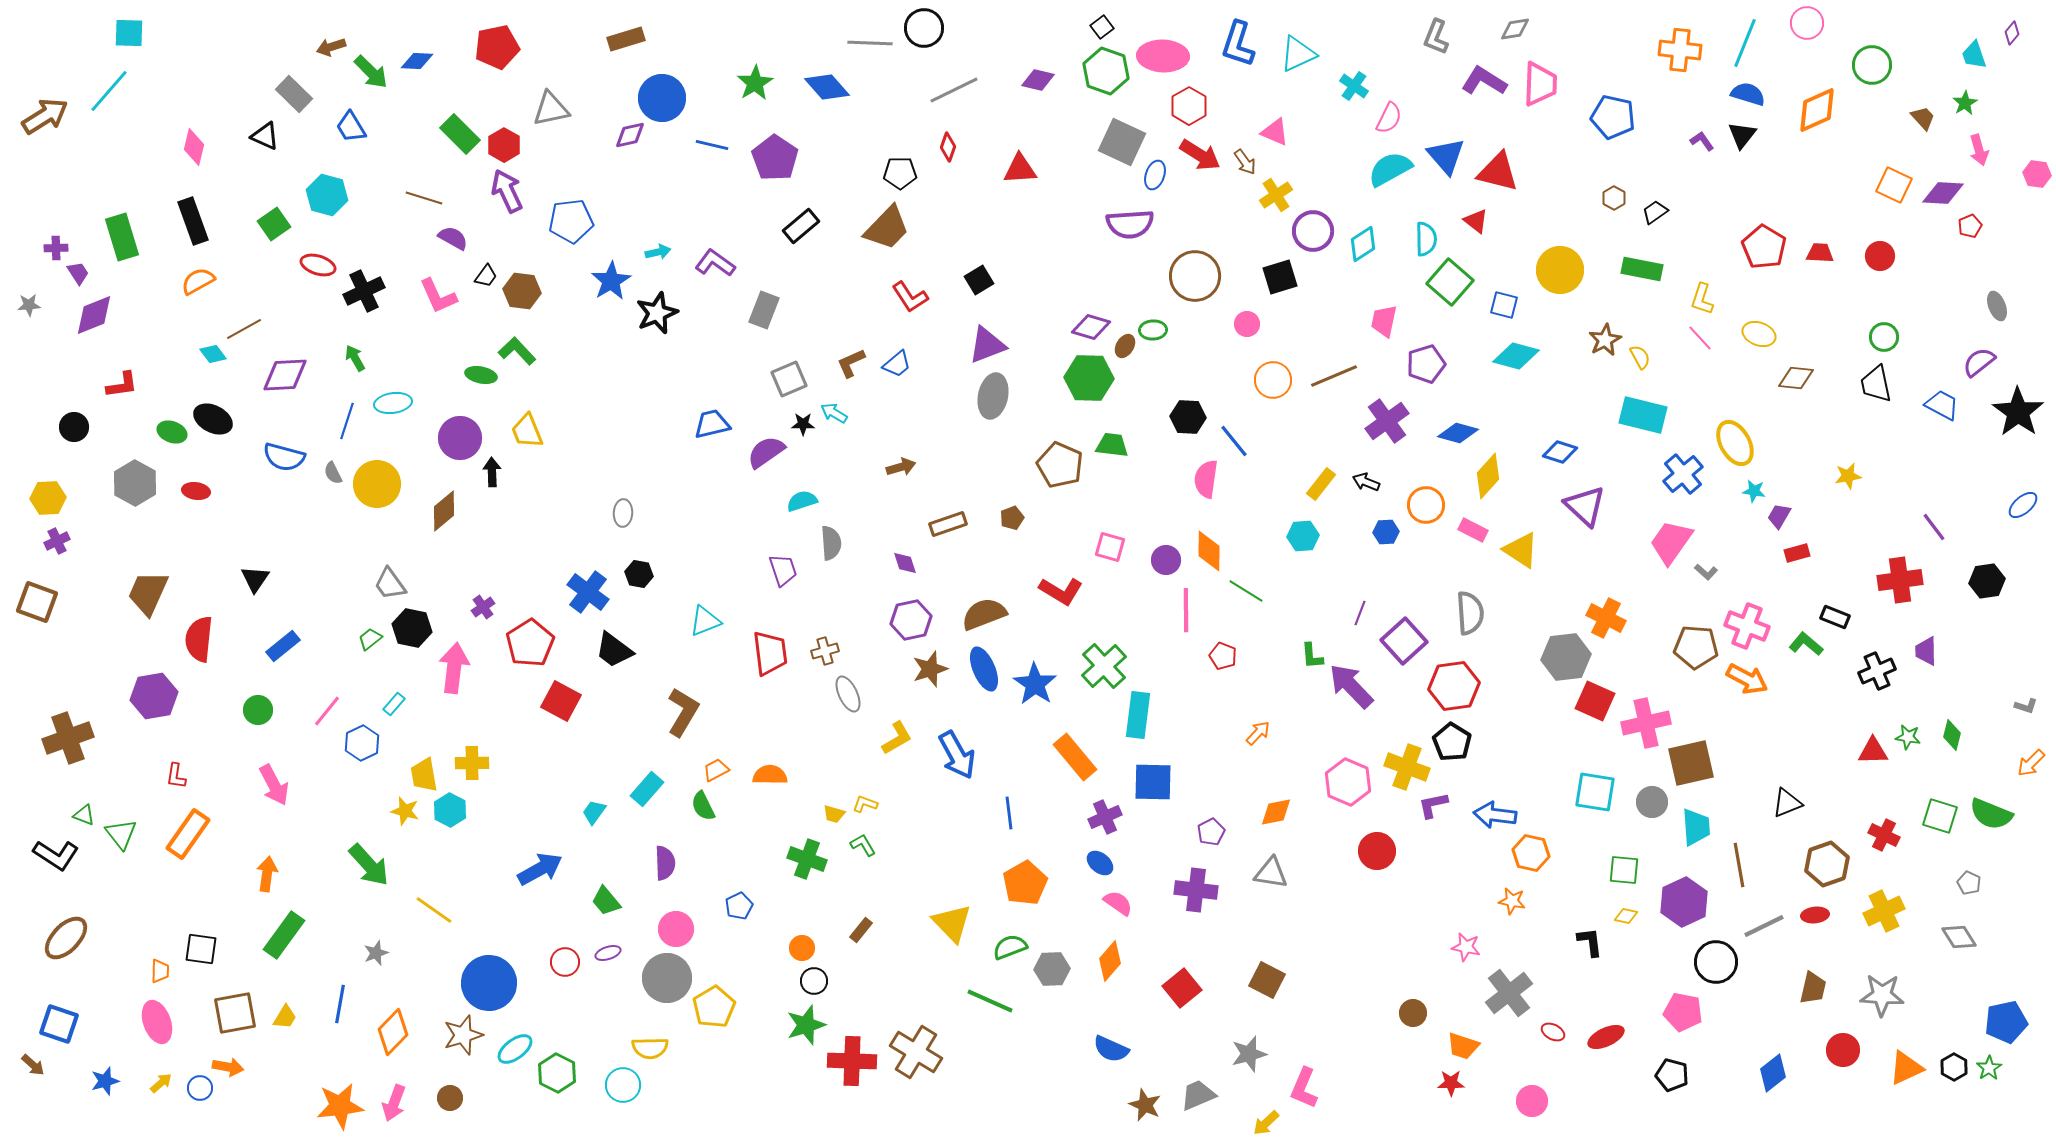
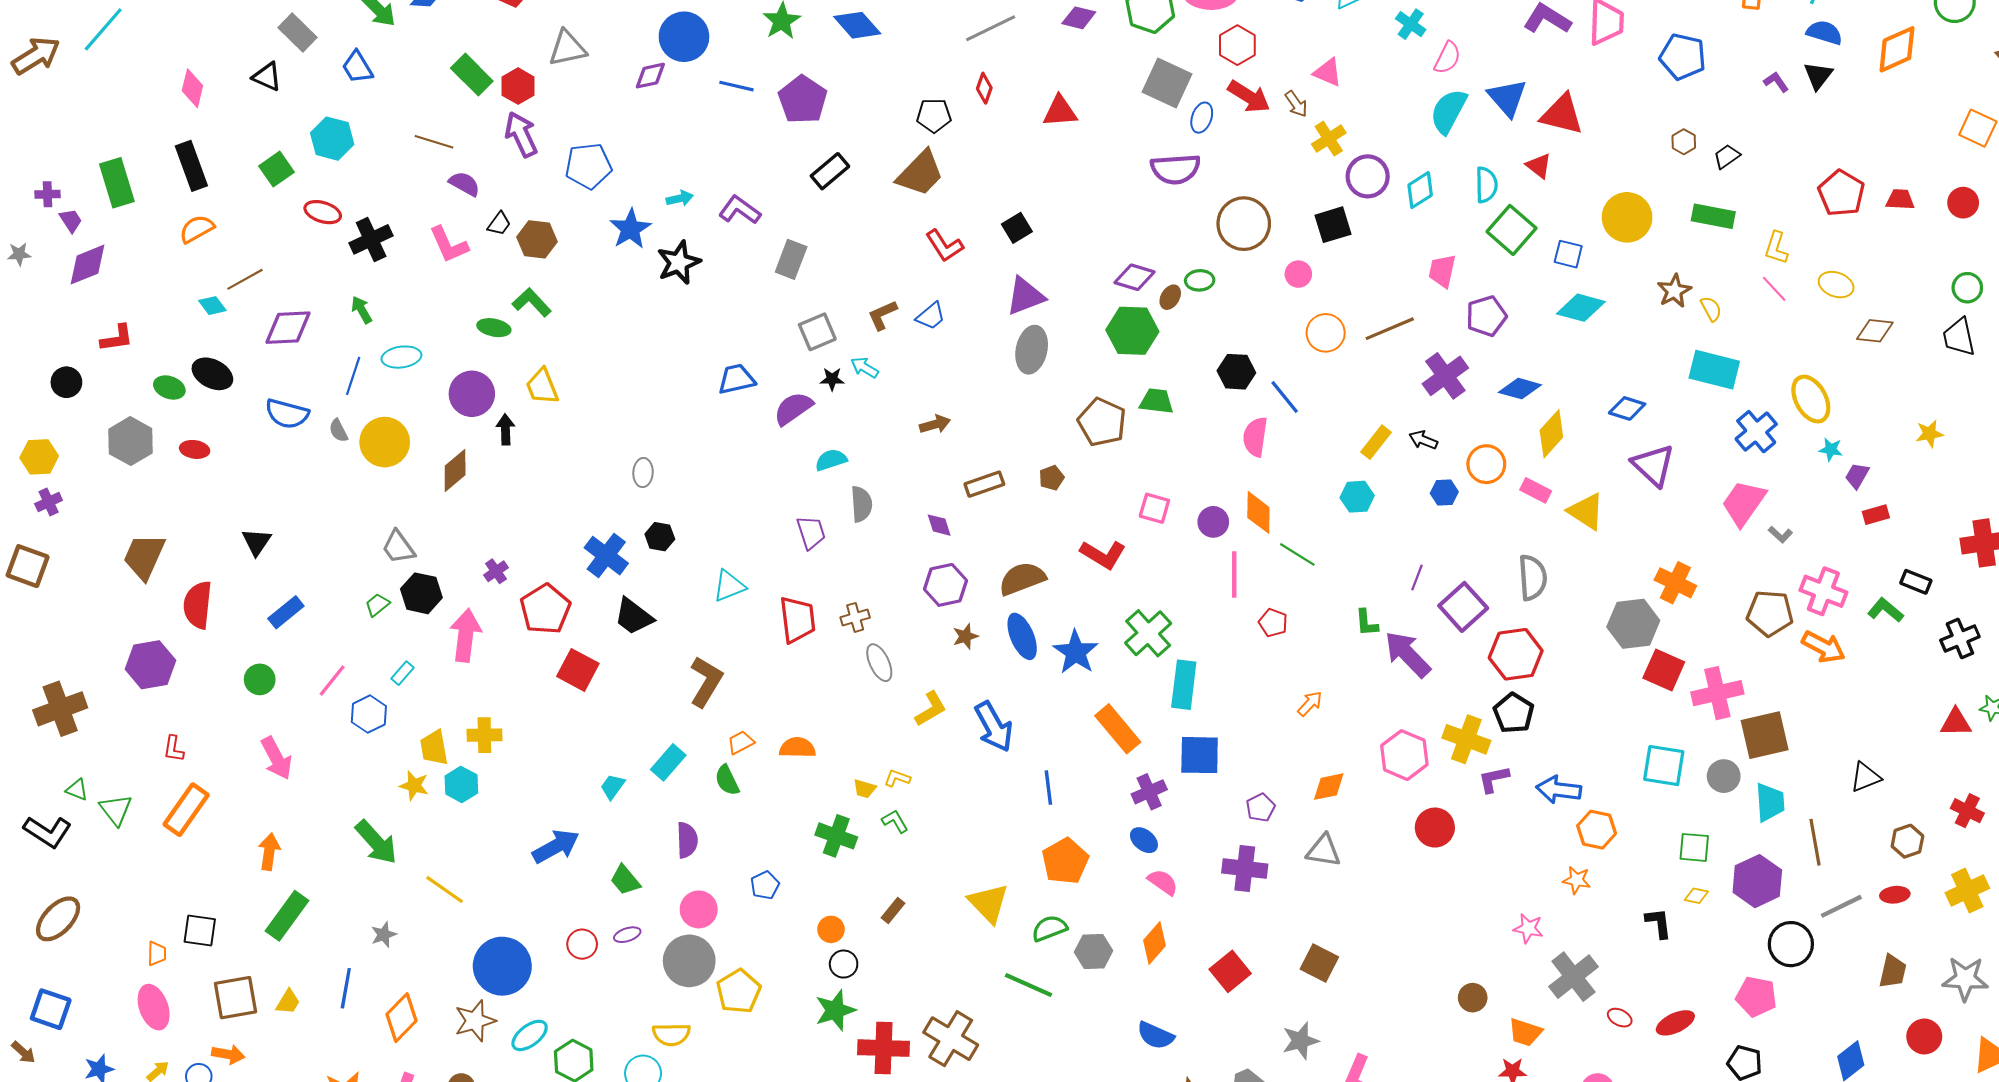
cyan semicircle: (1390, 169) -> (1449, 111), turned -33
brown star: (930, 669) -> (965, 636), size x0.7
brown hexagon: (1827, 864) -> (1907, 841), size x0.7

